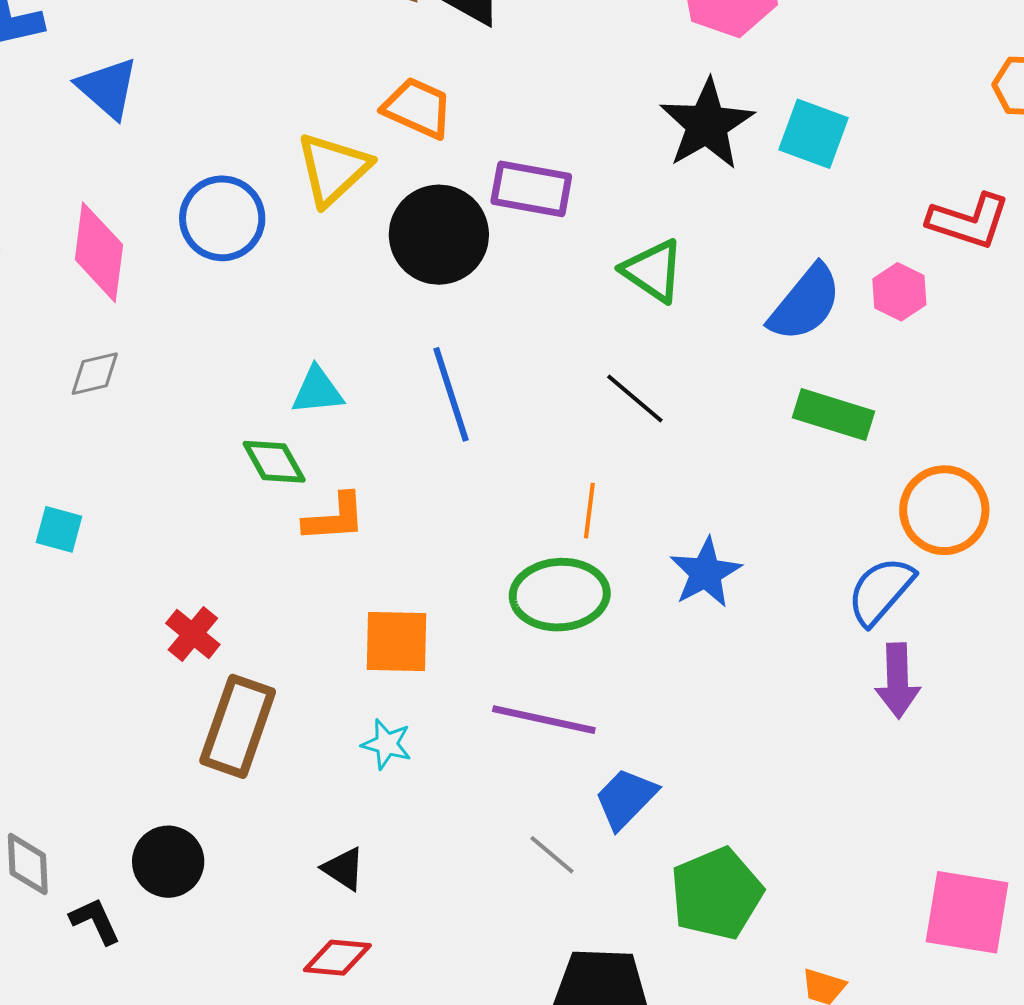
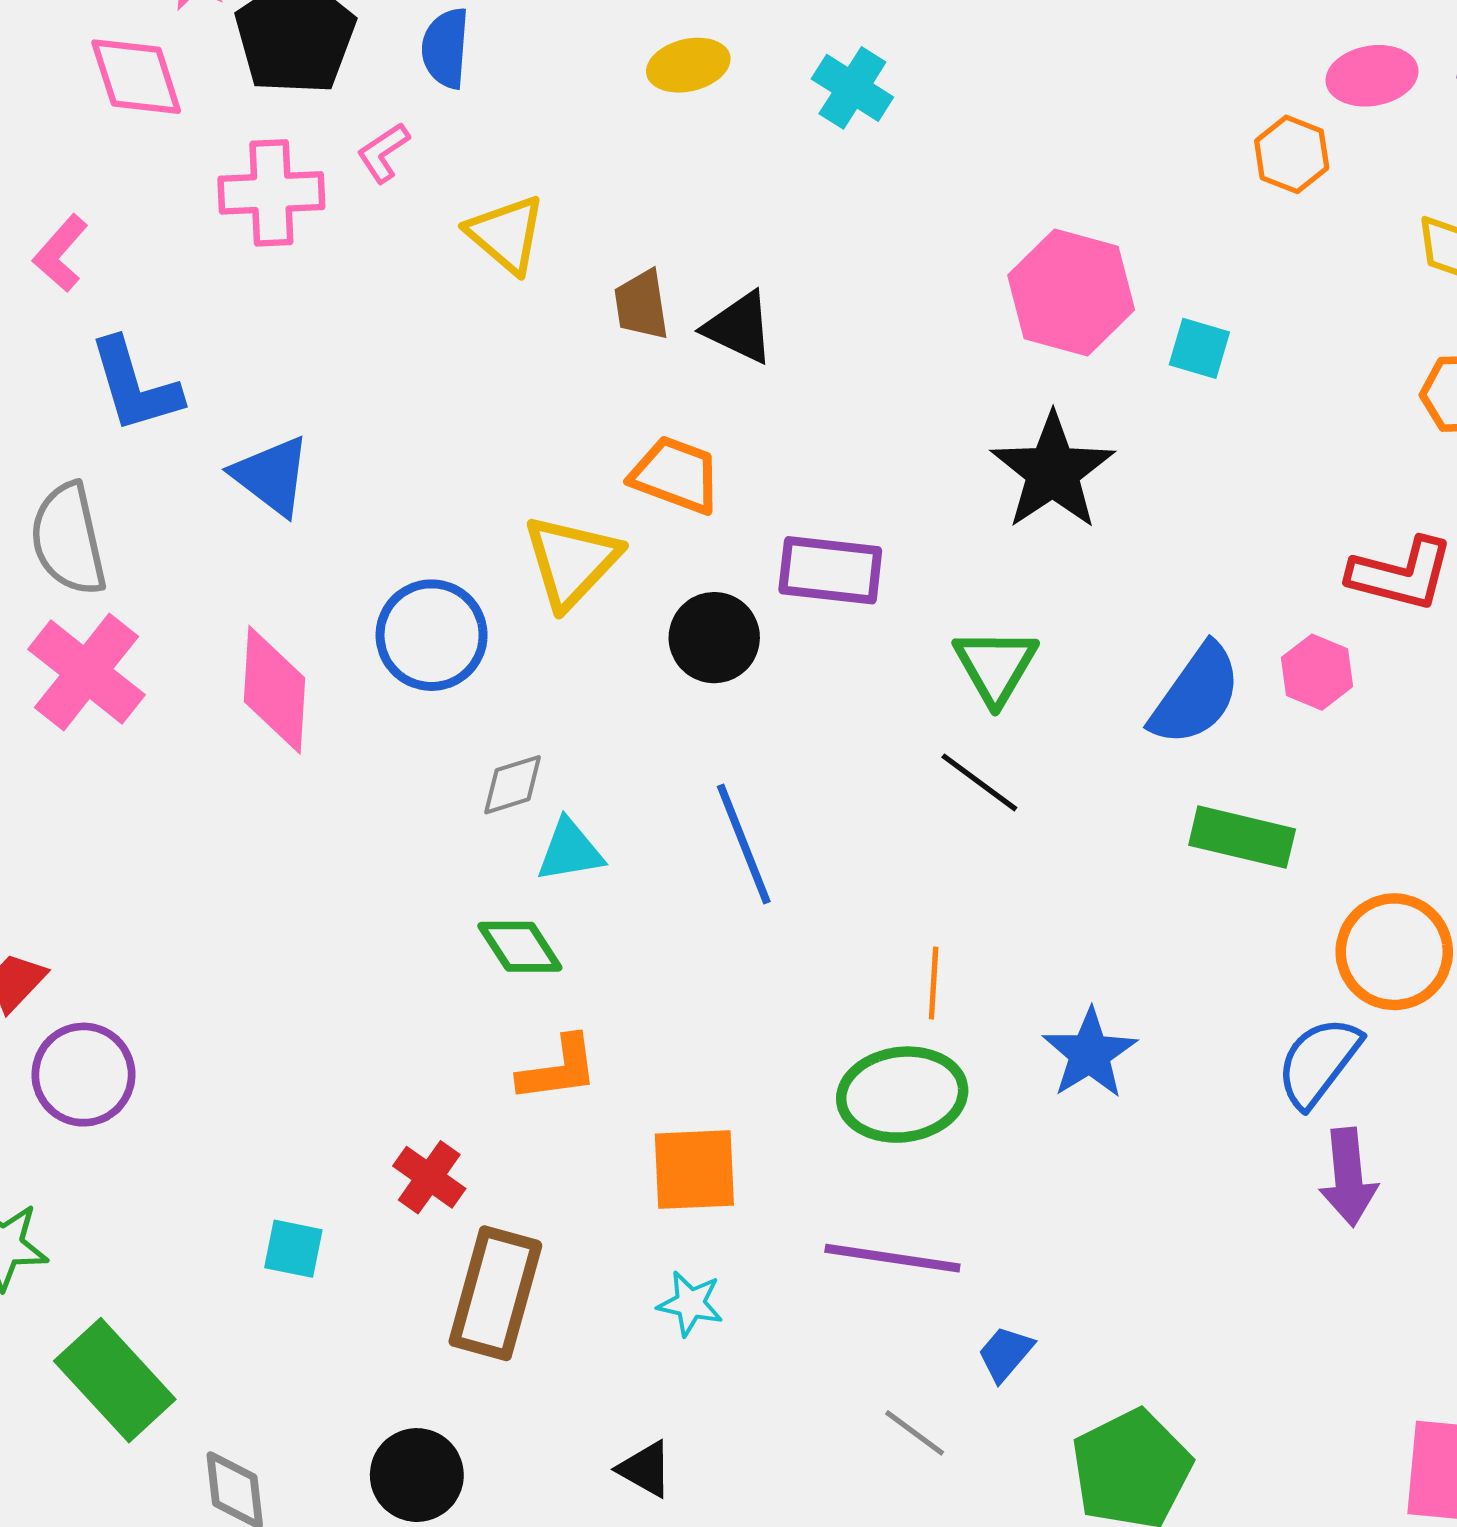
cyan square: (813, 134) -> (1199, 348), moved, size x0.7
black circle: (439, 235) -> (714, 638), size x0.7
green triangle: (653, 271) -> (995, 666), turned 30
gray diamond: (95, 374) -> (513, 785), moved
black line: (635, 398) -> (979, 782), moved
orange L-shape: (335, 518) -> (558, 1069), moved
cyan square: (59, 529) -> (293, 1249), moved
blue trapezoid: (626, 798) -> (1005, 1354), size x0.7

